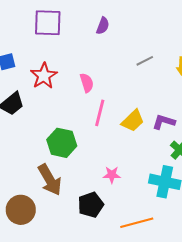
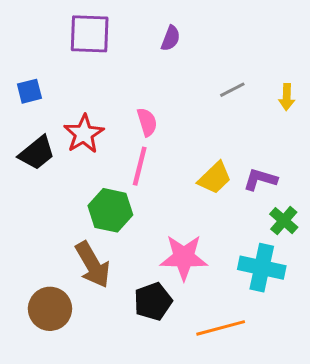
red star: (44, 76) -> (84, 134), moved
pink line: (100, 113) -> (140, 166), moved
pink star: (112, 175) -> (184, 257), size x1.8

